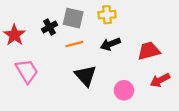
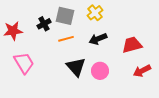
yellow cross: (107, 15) -> (95, 13), turned -35
red star: (14, 35) -> (13, 31), turned 30
pink circle: (124, 90) -> (100, 71), moved

